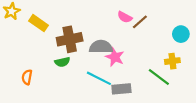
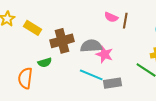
brown line: (140, 22) -> (125, 21), turned -35
green semicircle: (62, 62) -> (45, 62), moved
orange semicircle: (27, 77) -> (25, 78), size x1.5

